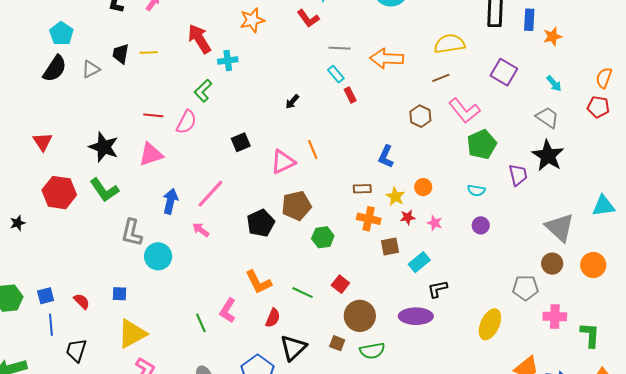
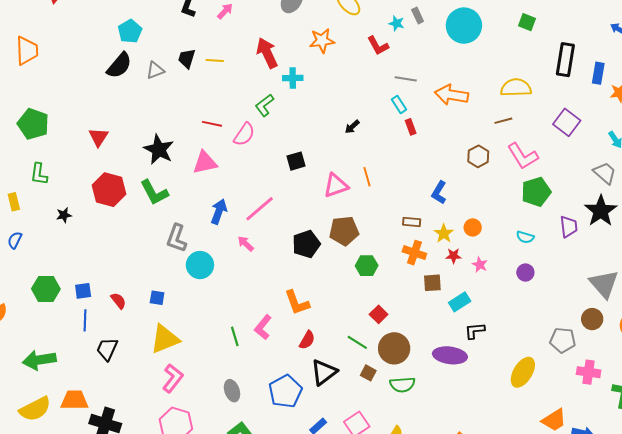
green line: (303, 293) -> (357, 342), moved

